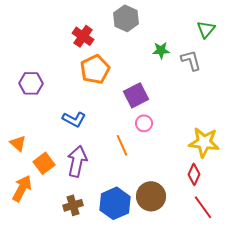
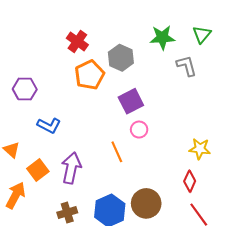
gray hexagon: (126, 18) -> (121, 58), moved
green star: (161, 50) -> (162, 37), moved, size x1.4
blue L-shape: (74, 119) -> (49, 125), moved
yellow star: (204, 142) -> (200, 149), size x0.7

